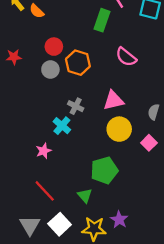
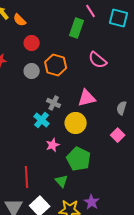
red circle: (54, 47) -> (32, 43), moved
yellow circle: (119, 129) -> (76, 123), moved
pink star: (44, 151) -> (53, 145), moved
green pentagon: (104, 170) -> (79, 159), turned -30
red line: (45, 191) -> (27, 177), turned 40

